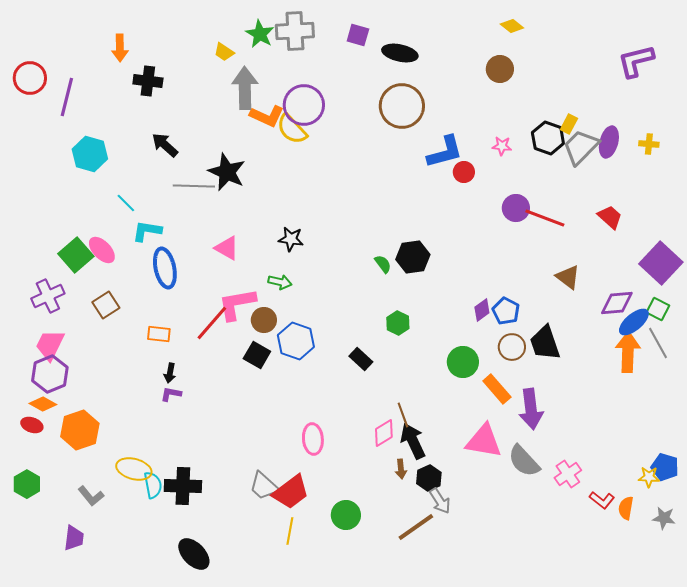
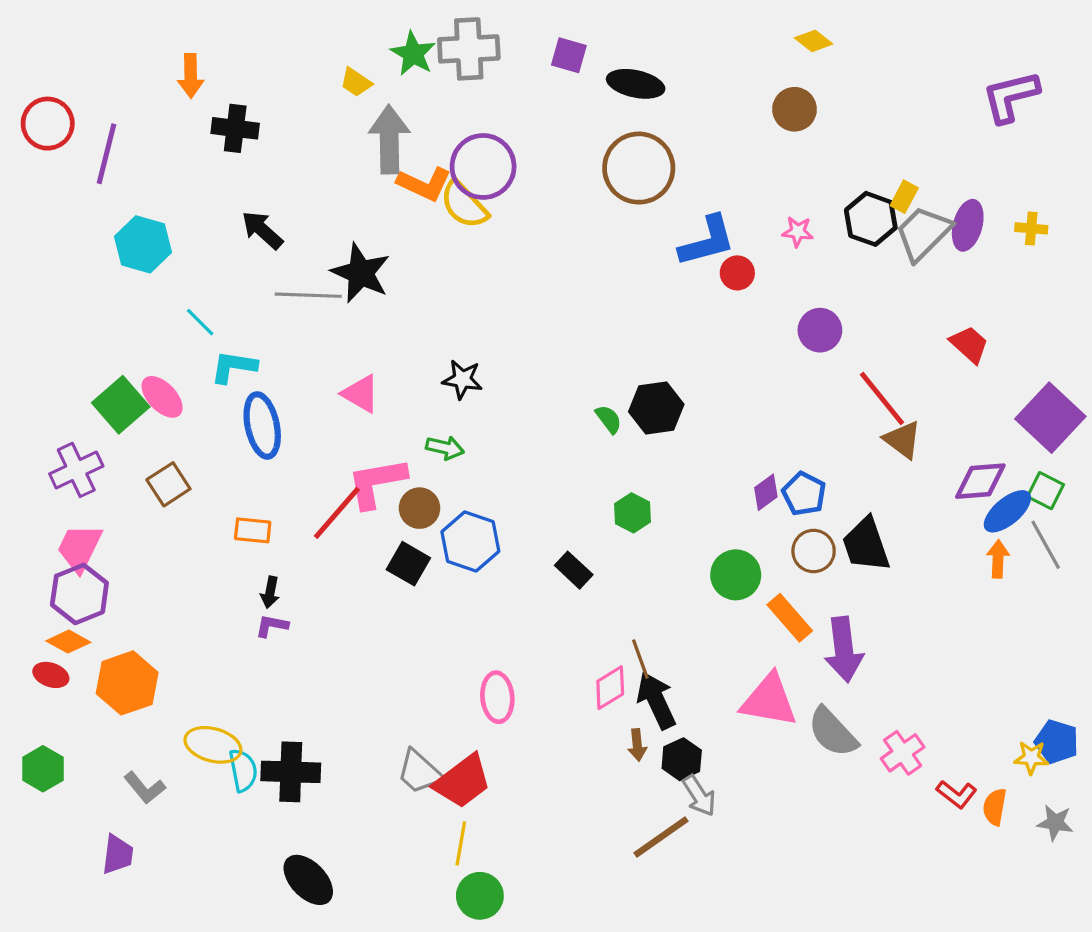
red line: (545, 218) -> (882, 398), moved, turned 30
orange arrow: (628, 352) -> (998, 559), size x0.6
green circle: (346, 515) -> (480, 896), moved

